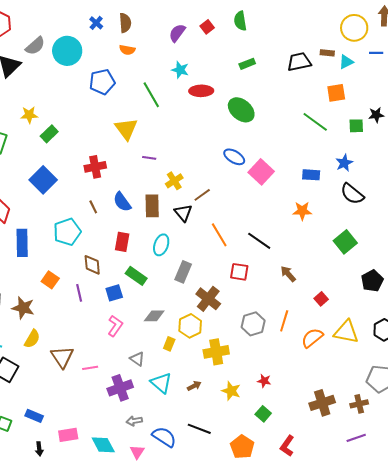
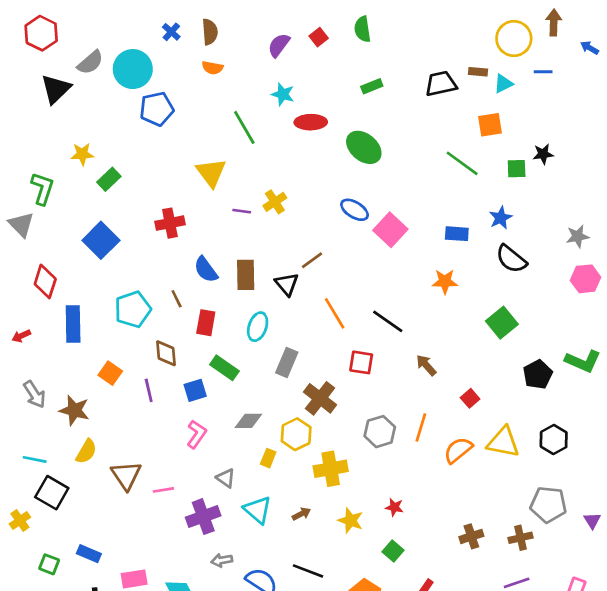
blue pentagon: (102, 82) -> (157, 109), moved
yellow cross: (174, 181) -> (275, 202), moved
brown line: (93, 207) -> (177, 299), moved
brown cross: (322, 403) -> (471, 536), size x0.7

